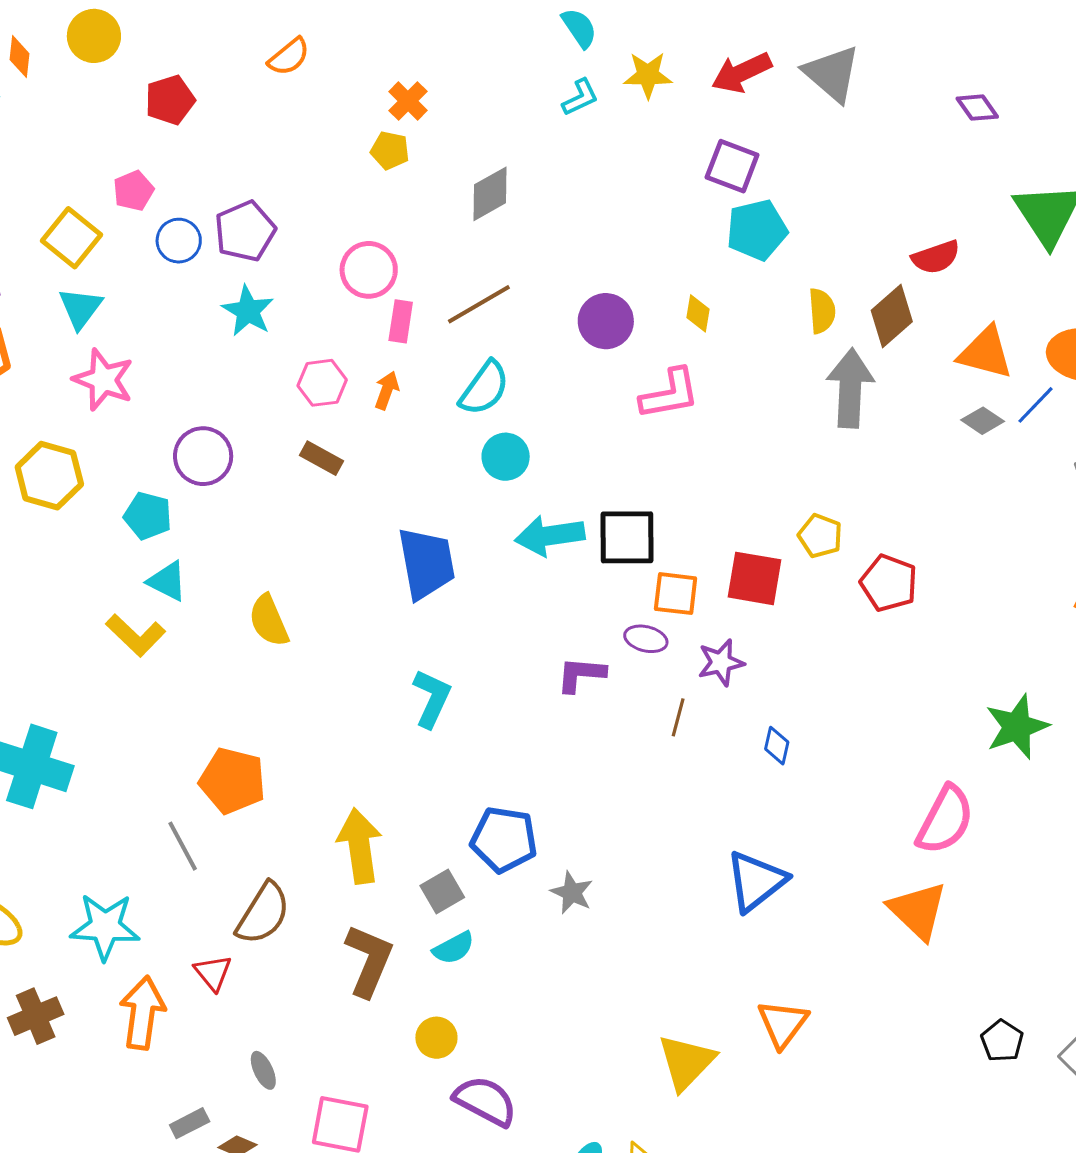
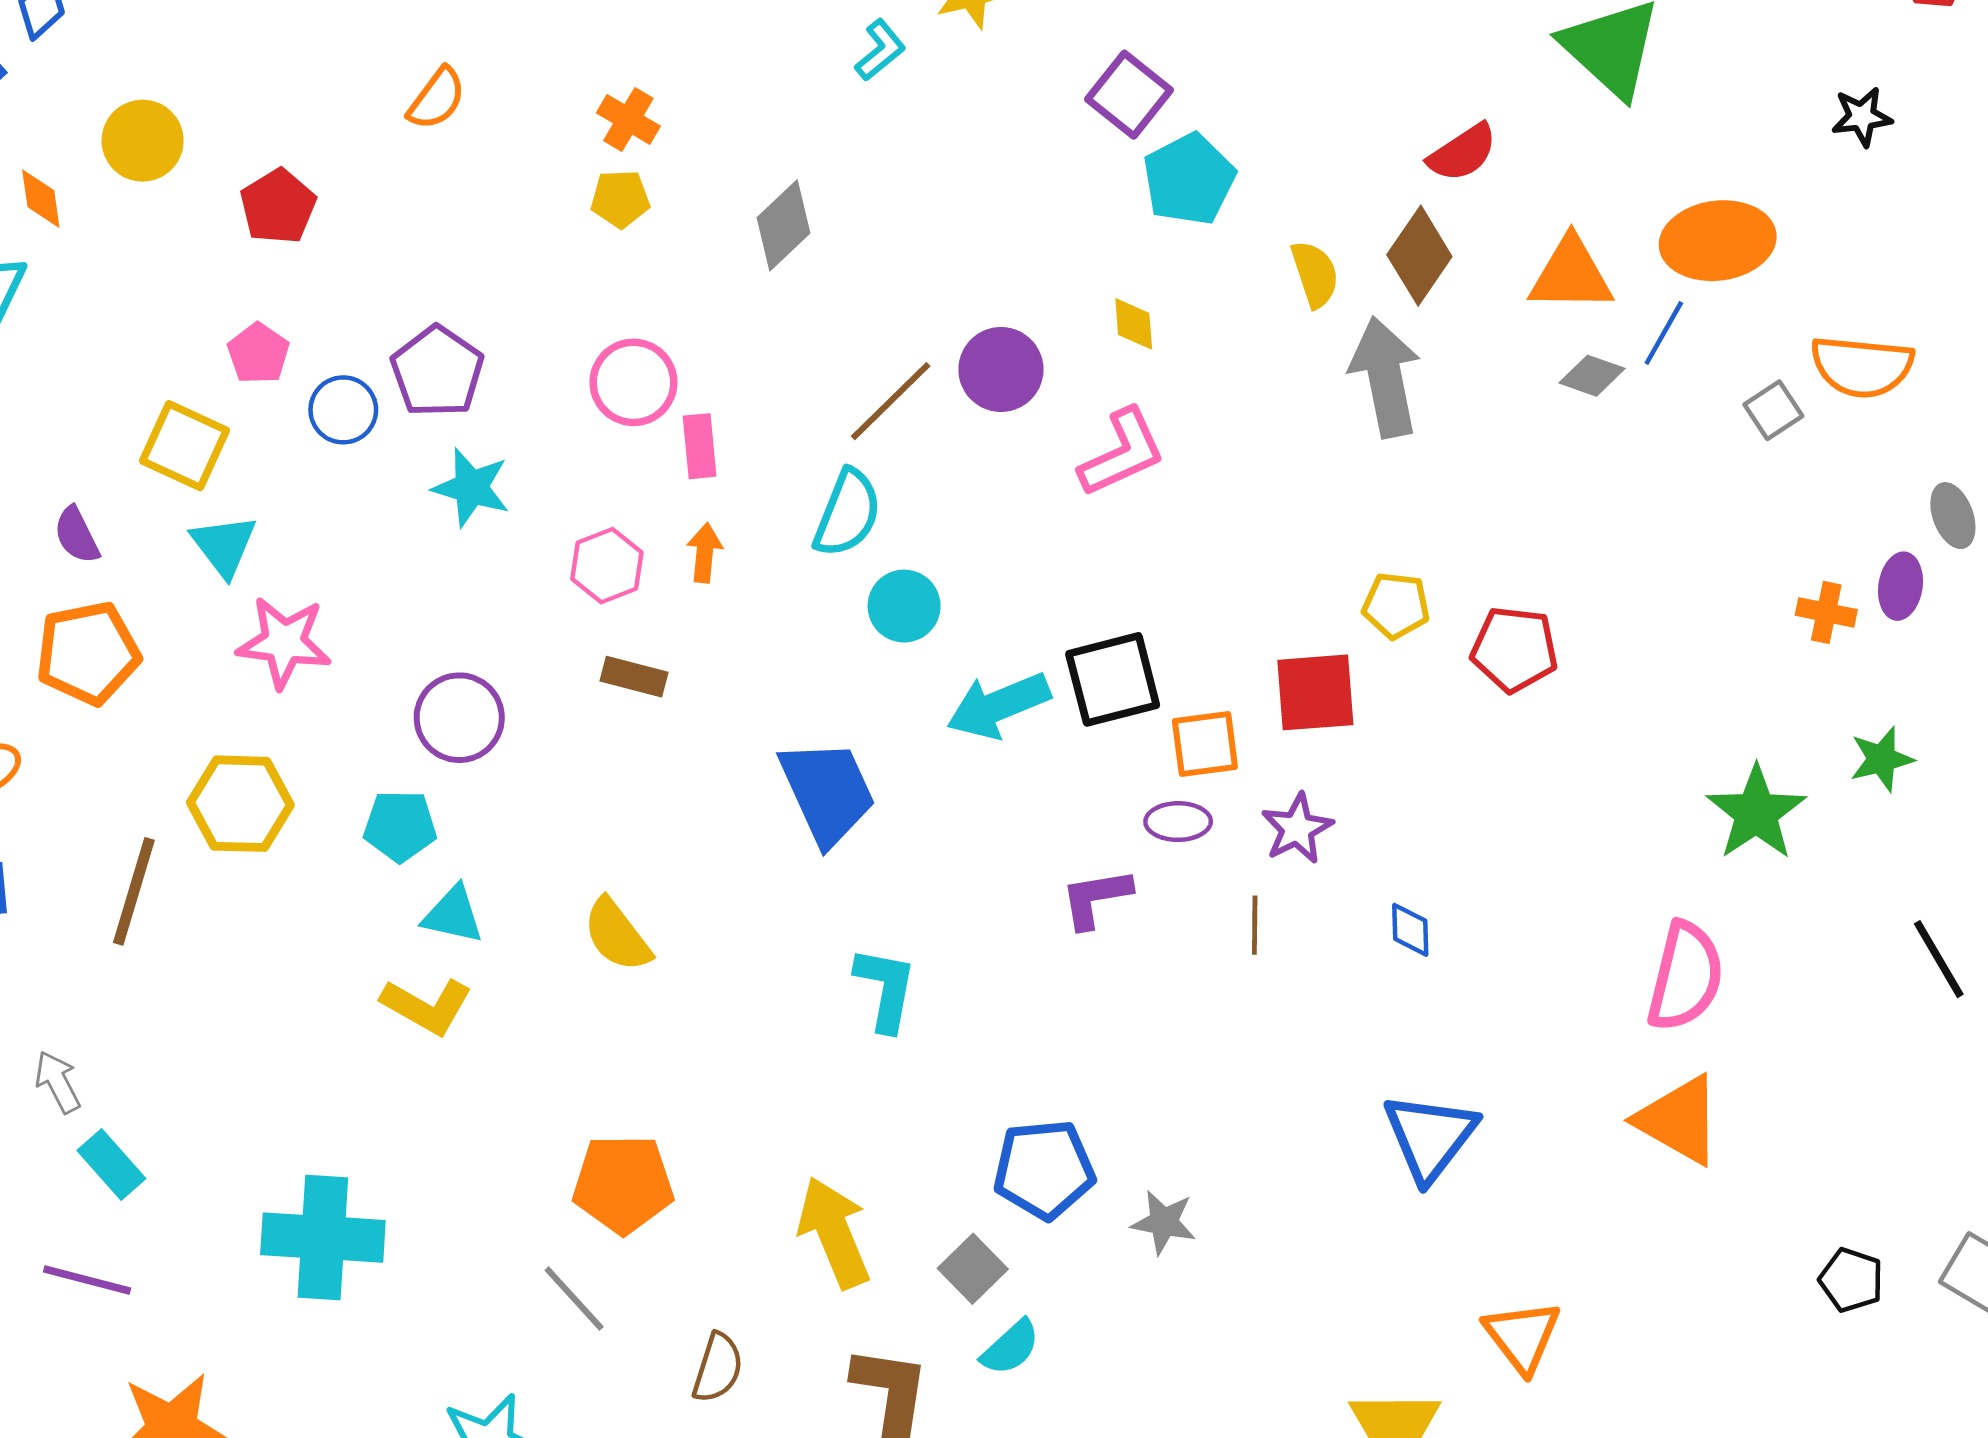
purple square: (732, 166) -> (1129, 95), turned 32
brown line: (479, 304) -> (891, 401), moved
brown semicircle: (263, 914) -> (718, 1368), size x0.7

